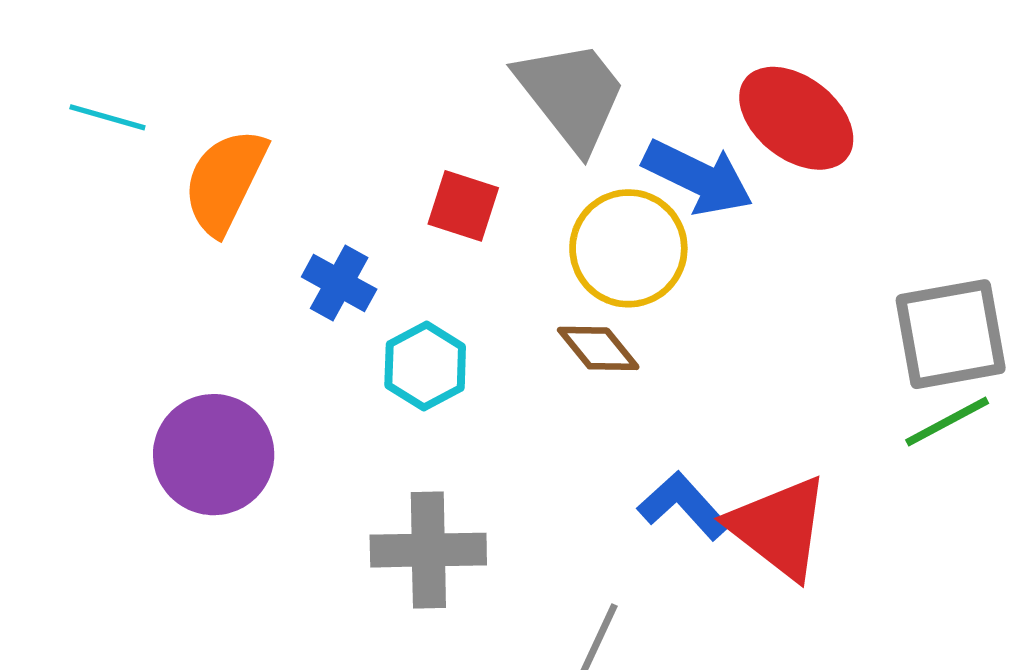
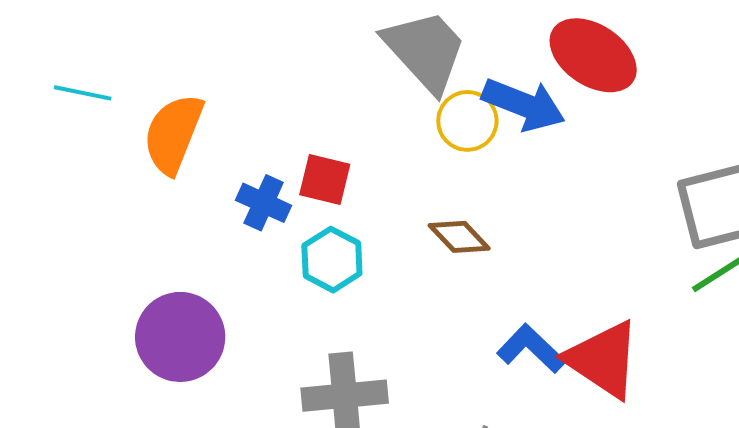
red square: (463, 206) -> (325, 179), moved
yellow circle: (628, 248) -> (467, 121), moved, size x0.7

